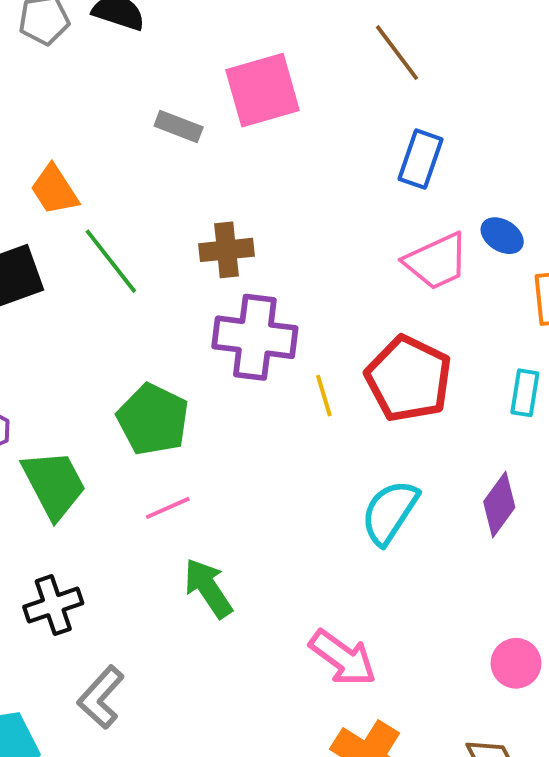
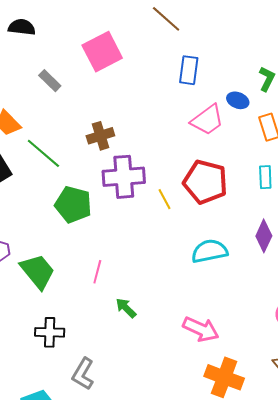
gray rectangle: (179, 126) -> (50, 81), moved, turned 35
green pentagon: (153, 419) -> (73, 204), moved
pink line: (168, 508) -> (97, 272), turned -40
cyan semicircle: (390, 512) -> (209, 251), turned 57
green arrow: (208, 588) -> (126, 308), size x0.7
black cross: (53, 605) -> (50, 332), turned 32

